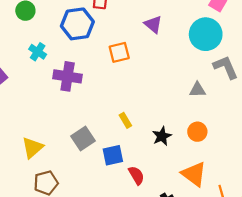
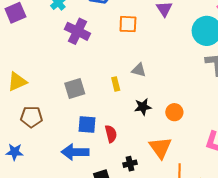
gray triangle: (198, 90) -> (139, 70), moved
yellow triangle: (32, 148) -> (17, 82), moved
blue square: (113, 155) -> (87, 124), moved

